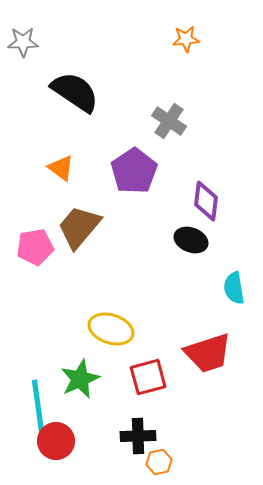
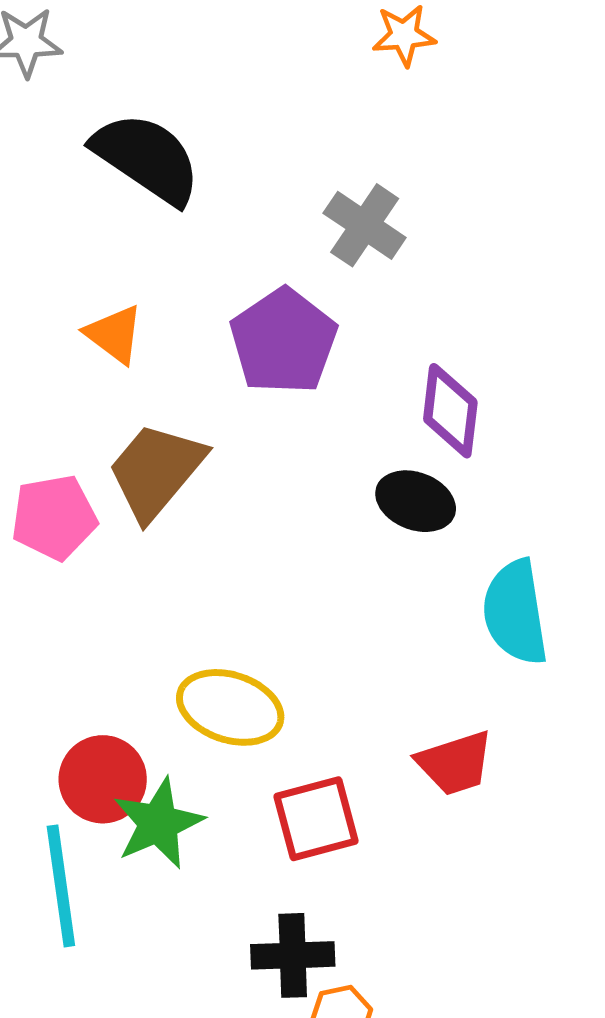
cyan semicircle: (234, 288) -> (515, 612), size x1.4
red trapezoid: (208, 353) -> (455, 763), size x0.7
red circle: (56, 441) -> (103, 779), moved

